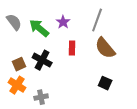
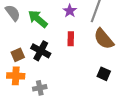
purple star: (63, 22) -> (70, 11), moved
orange cross: (17, 85) -> (16, 76), turned -30

